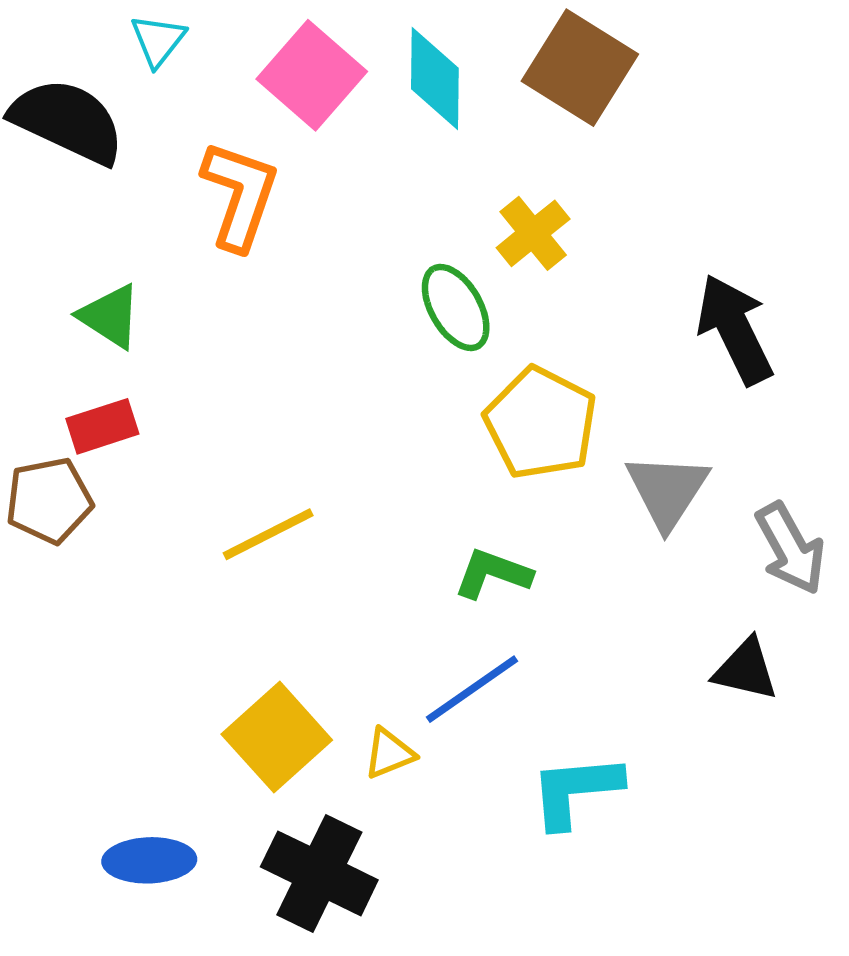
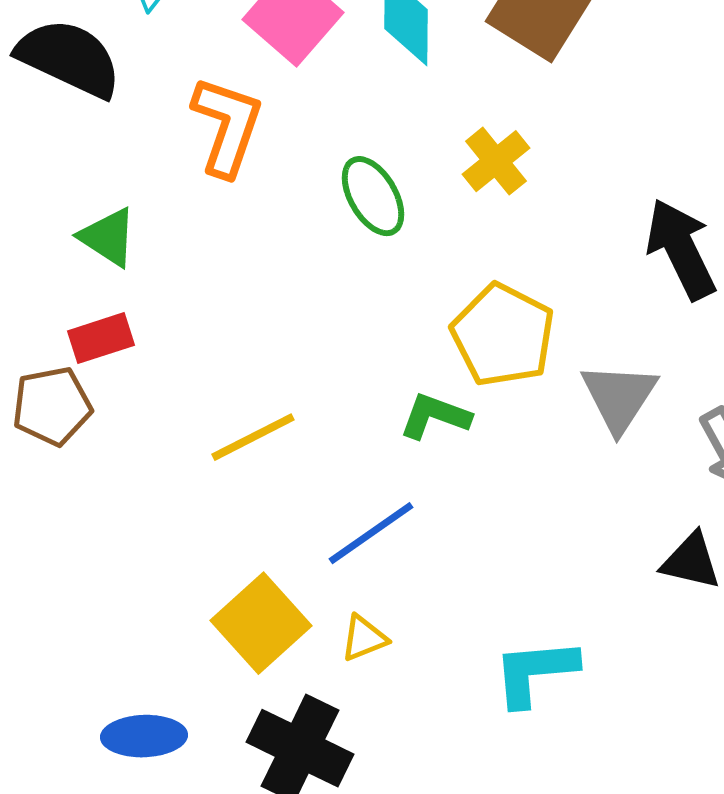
green ellipse: (456, 307) -> (373, 196), moved
green L-shape: (493, 574) -> (435, 416), moved
blue line: (472, 689) -> (371, 533), moved

